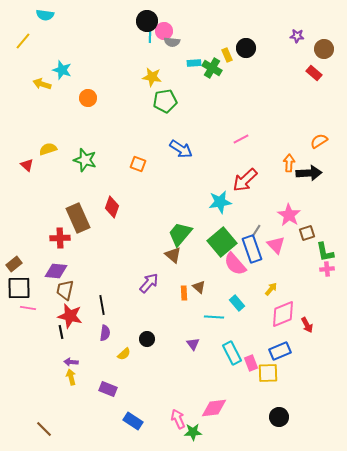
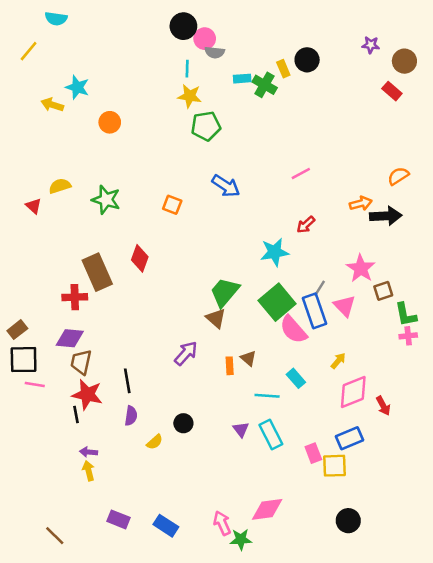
cyan line: (150, 36) -> (187, 69), moved
orange arrow: (289, 163) -> (361, 203), turned 72
red arrow: (245, 180) -> (306, 225), size x0.6
cyan rectangle: (232, 353) -> (271, 434), moved
purple rectangle: (108, 389) -> (118, 519), moved

